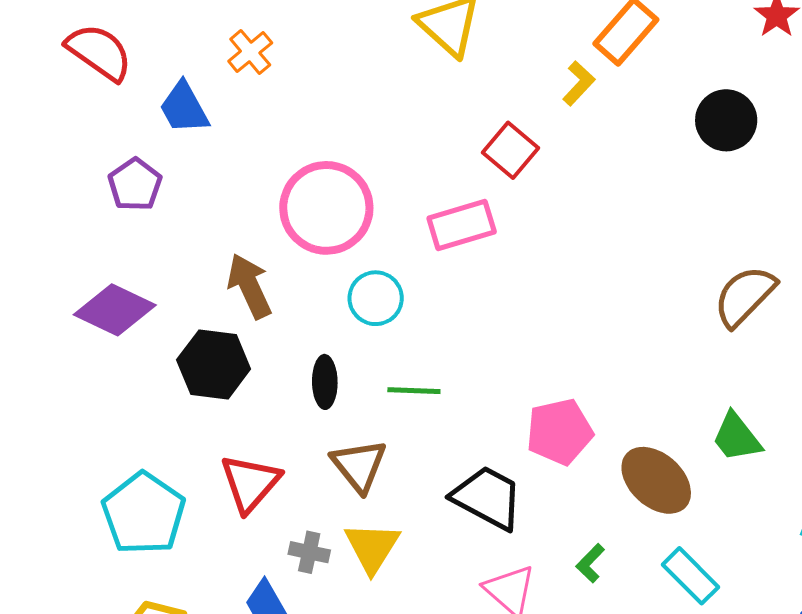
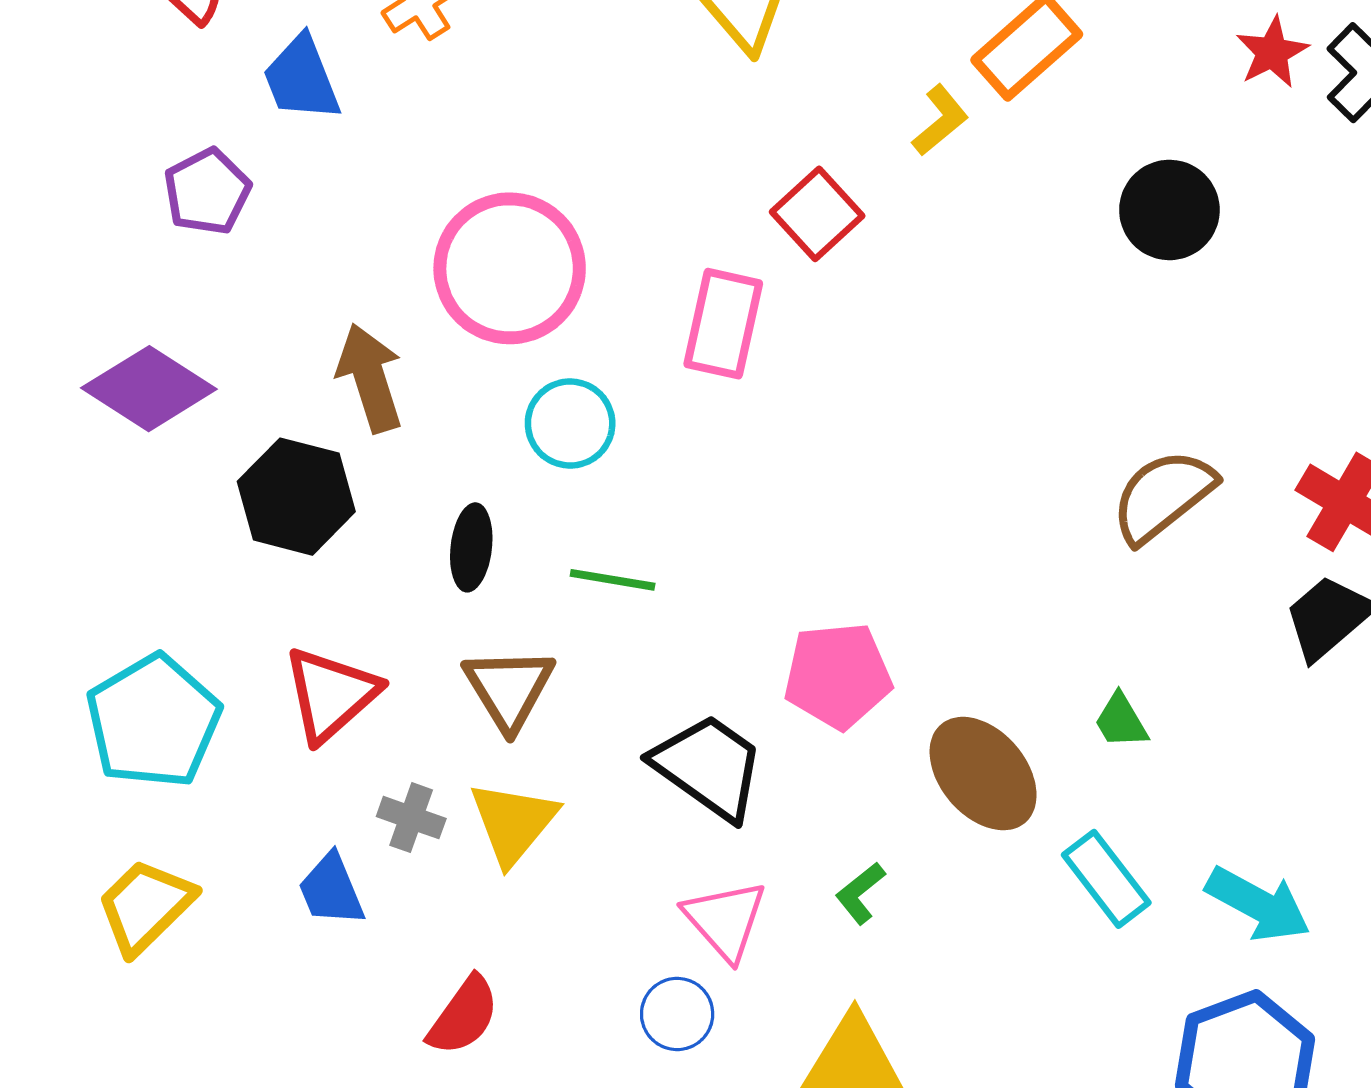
pink rectangle: (462, 225) -> (723, 324), turned -68
green trapezoid: (737, 437) -> (1121, 721), size x0.7
cyan rectangle: (691, 576) -> (1106, 879), moved

